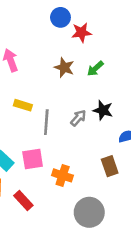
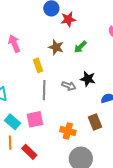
yellow rectangle: (23, 105) -> (38, 65), moved, turned 56
gray arrow: (78, 118) -> (69, 86), turned 72
orange cross: (63, 175) -> (68, 131), moved

